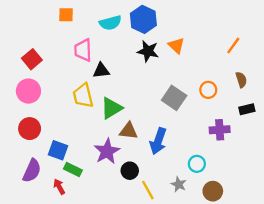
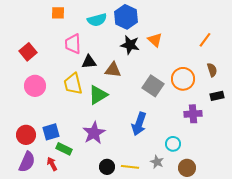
orange circle: (208, 90) -> (183, 79), size x1.5
pink circle: (28, 91) -> (35, 86), moved
red circle: (30, 129) -> (26, 135), moved
brown triangle: (129, 131) -> (113, 70), moved
blue square: (58, 150) -> (51, 132), turned -36
purple semicircle: (32, 171) -> (27, 162), moved
black circle: (130, 171) -> (107, 167), moved
yellow line: (148, 190) -> (130, 167), turned -54

